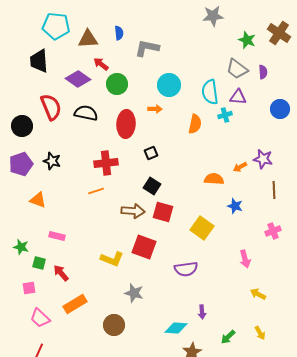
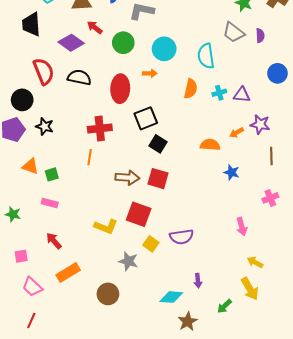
green circle: (117, 84) -> (123, 43), moved
purple triangle: (238, 97) -> (242, 95), moved
cyan cross: (225, 115) -> (219, 93), moved
black circle: (22, 126) -> (22, 100), moved
black square: (151, 153) -> (146, 118), size x1.6
black square: (152, 186) -> (158, 144), moved
orange line: (96, 191) -> (90, 157), turned -63
yellow square: (202, 228) -> (151, 244), moved, size x0.7
green square: (39, 263) -> (52, 174), moved, turned -32
yellow arrow: (260, 333) -> (250, 289), moved, size x1.6

